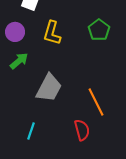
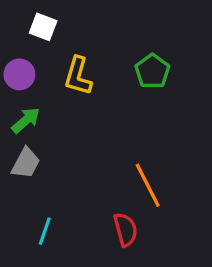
gray trapezoid: (49, 88) -> (26, 163), moved, size x0.7

